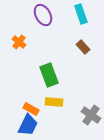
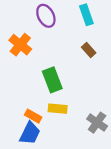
orange cross: (19, 42) -> (20, 45), size x1.5

